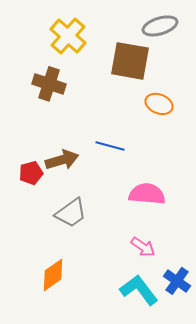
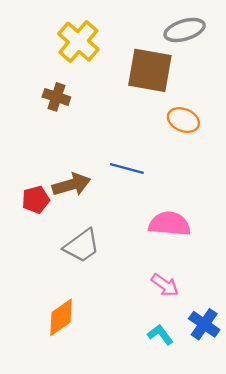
brown cross: (49, 84) -> (56, 97), size x0.7
cyan L-shape: (139, 290) -> (160, 335), size x0.6

